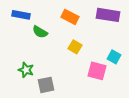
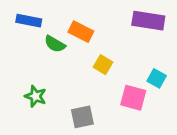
orange rectangle: (70, 17) -> (81, 32), moved
gray square: (46, 85) -> (82, 117), moved

